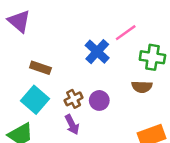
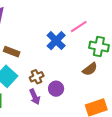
brown semicircle: (142, 87) -> (90, 69), turned -42
purple circle: (99, 100) -> (56, 89), moved

